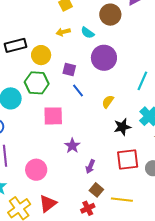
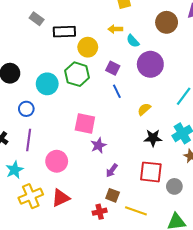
cyan semicircle: (88, 33) -> (133, 41), moved
pink square: (53, 116) -> (85, 123), moved
brown square: (96, 190) -> (113, 195), turned -32

